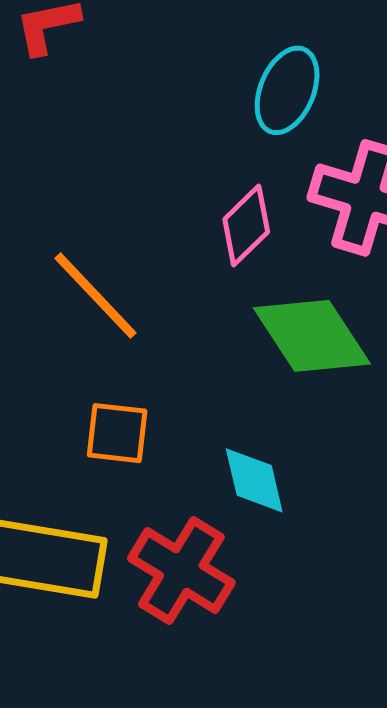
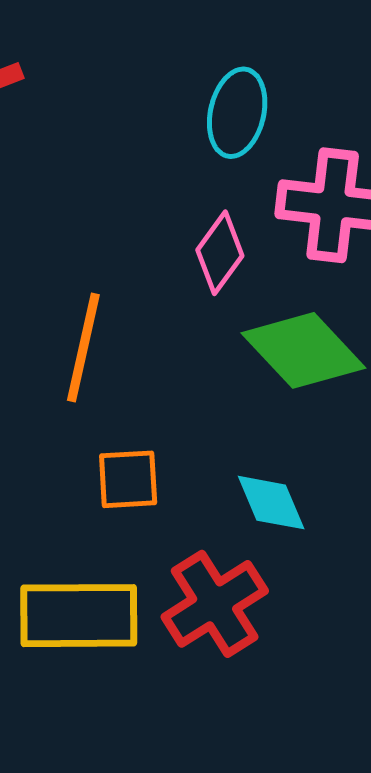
orange line: (96, 296) -> (83, 348), turned 66
red cross: (181, 571) -> (215, 604), turned 36

